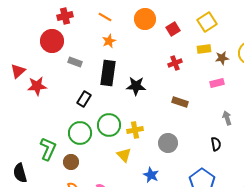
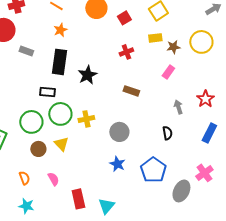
pink rectangle: (217, 83) -> (168, 72), turned -40
black star: (136, 86) -> (87, 75), turned -30
black rectangle: (84, 99) -> (47, 92), moved, turned 63
yellow triangle: (124, 155) -> (61, 144), moved
brown circle: (71, 162) -> (38, 149), moved
blue star: (151, 175) -> (117, 164), moved

